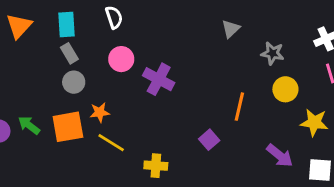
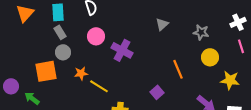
gray triangle: (231, 29) -> (162, 24), moved
orange line: (239, 107) -> (178, 69), turned -36
green arrow: (29, 125) -> (32, 98), moved
orange square: (68, 127) -> (46, 71), moved
yellow line: (111, 143) -> (99, 86), moved

